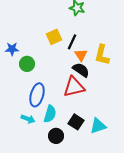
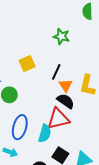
yellow square: (54, 37) -> (27, 64), moved
cyan semicircle: (50, 114) -> (45, 133), moved

